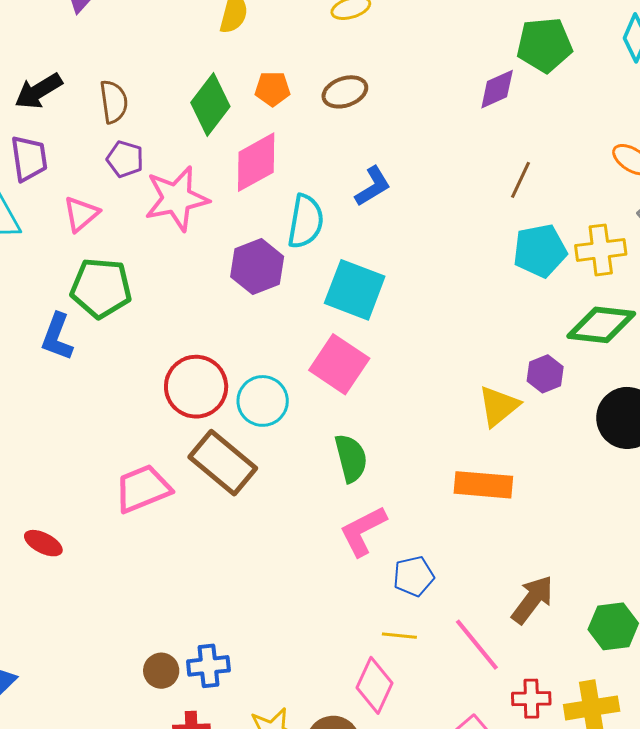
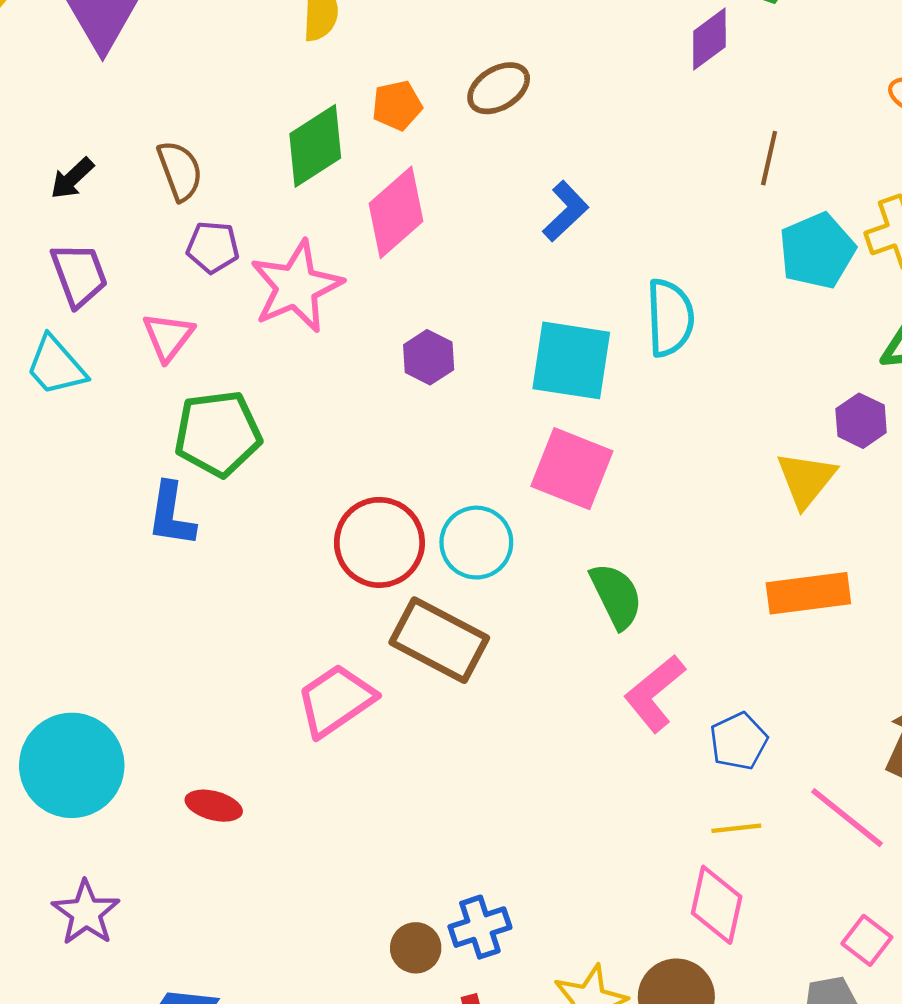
black arrow: (38, 91) -> (72, 178), size x0.7
green diamond: (210, 105) -> (315, 146), turned 32
cyan semicircle: (306, 221) -> (670, 318), moved
purple hexagon: (257, 267) -> (429, 357), size x0.7

